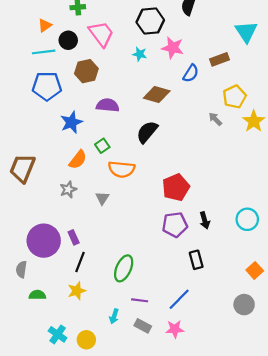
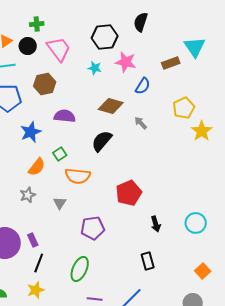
black circle: (68, 40) -> (28, 46), moved
brown rectangle: (220, 59) -> (171, 63), moved
gray arrow: (215, 119) -> (141, 123), moved
purple pentagon: (175, 225) -> (93, 228), moved

